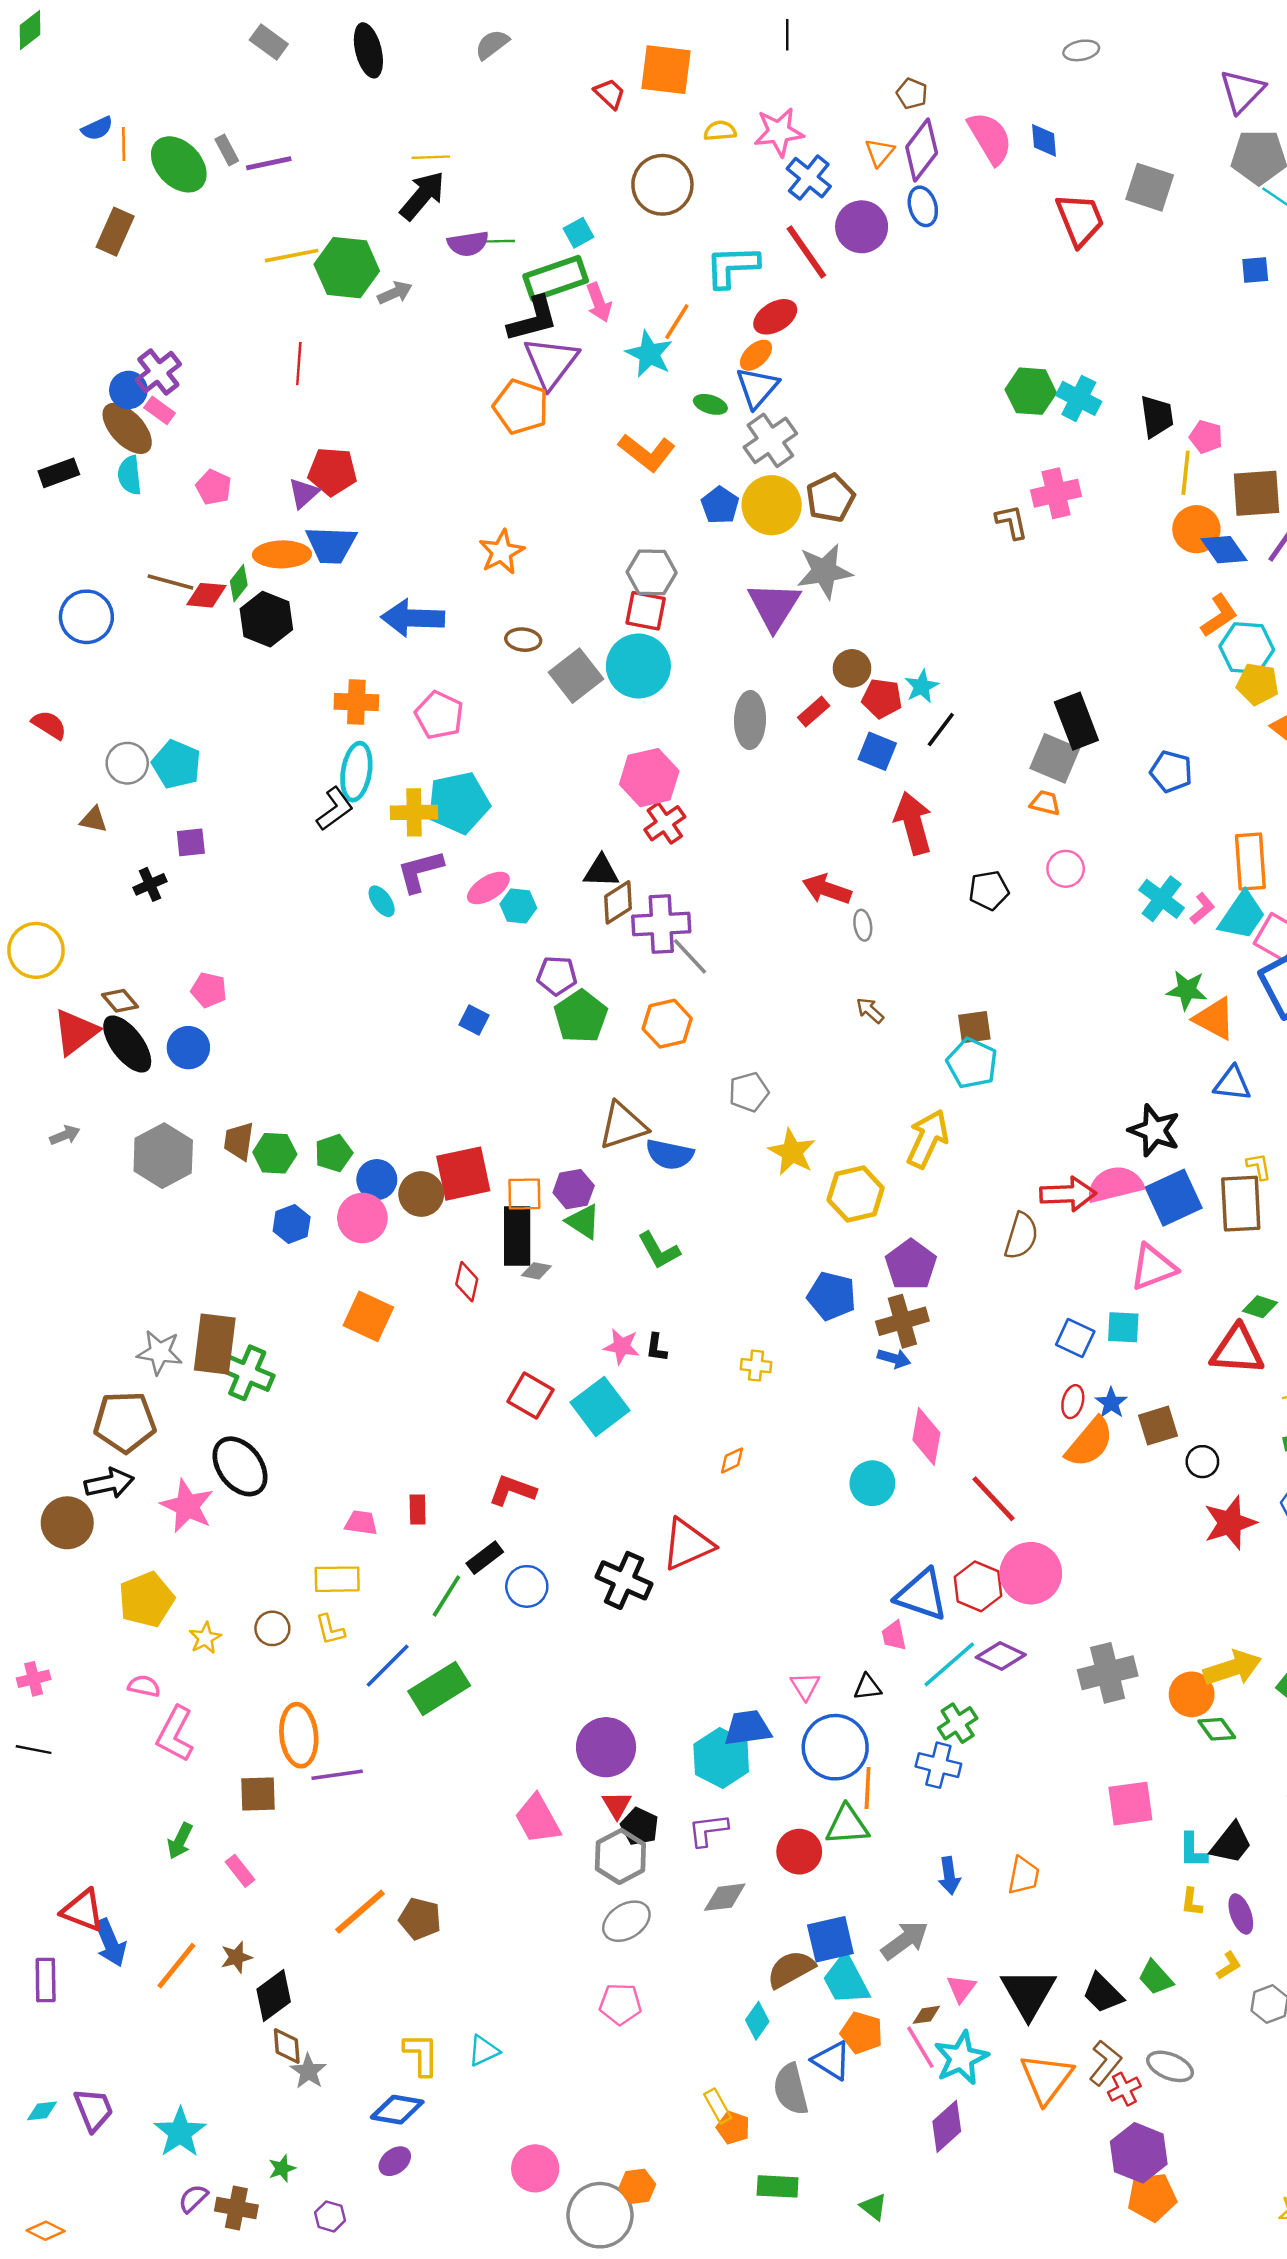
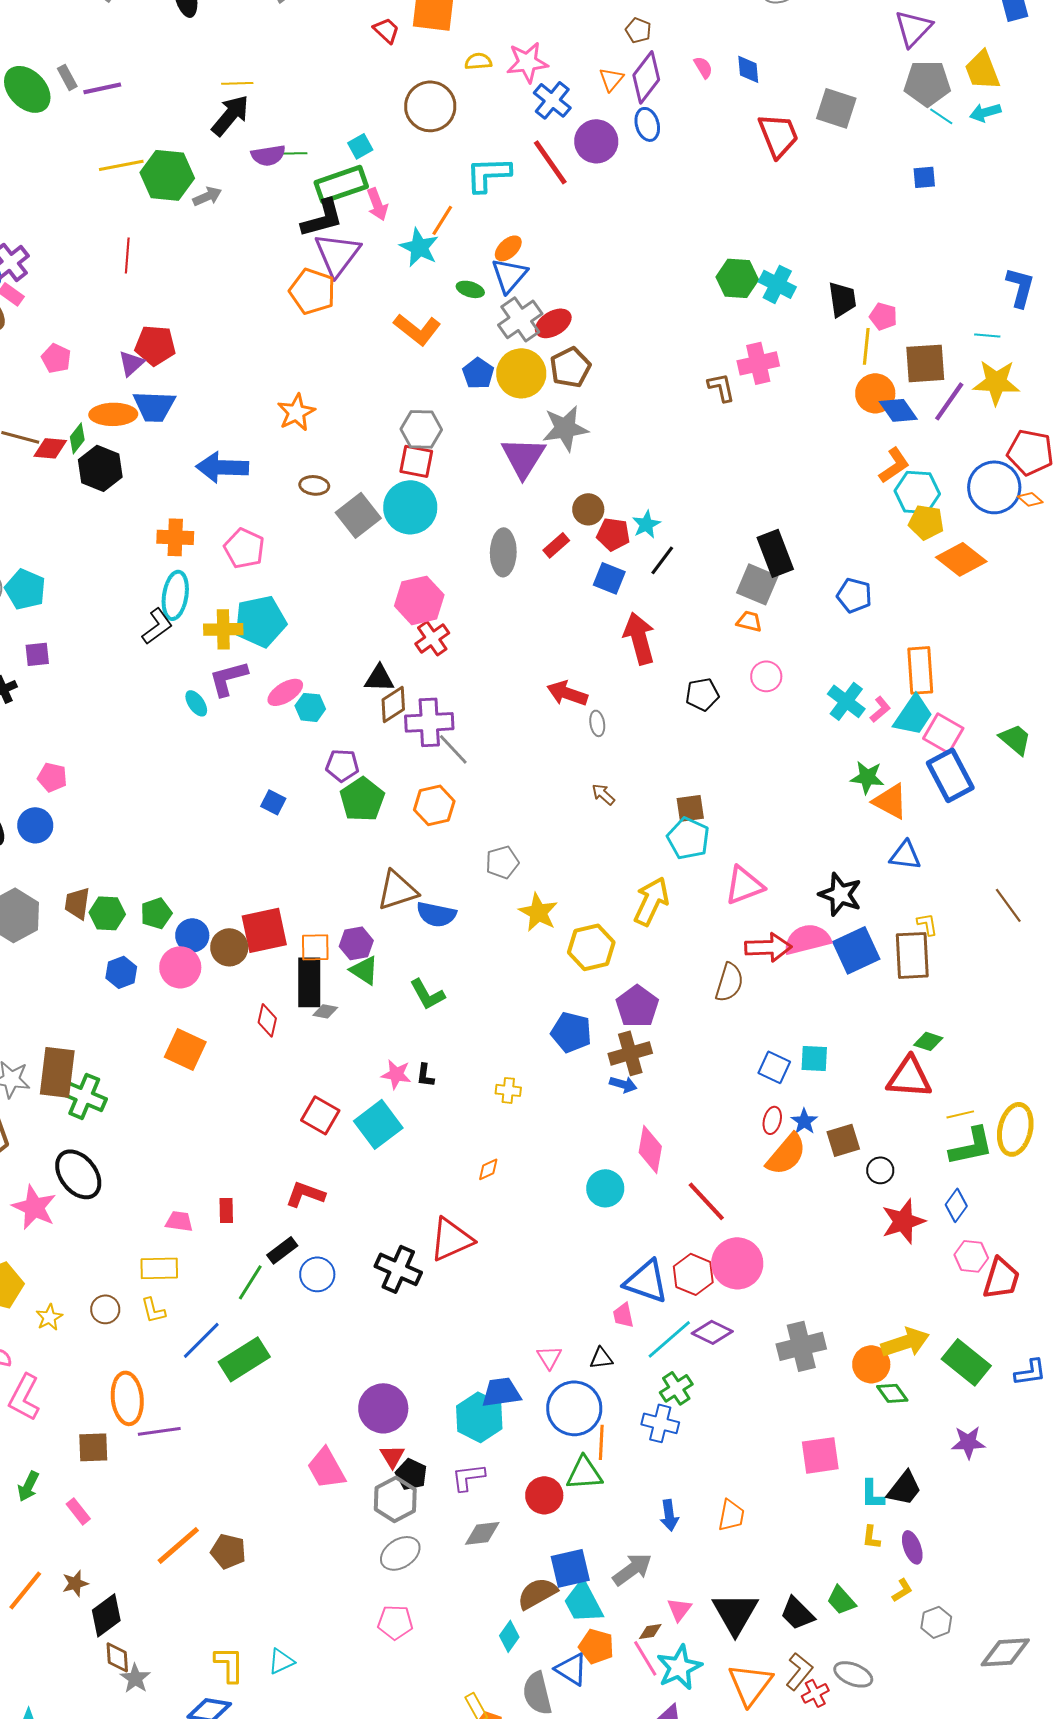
pink semicircle: (990, 138) -> (703, 67), size x0.5
red ellipse: (775, 317) -> (553, 323), moved
pink triangle: (1153, 1267) -> (744, 885), moved

